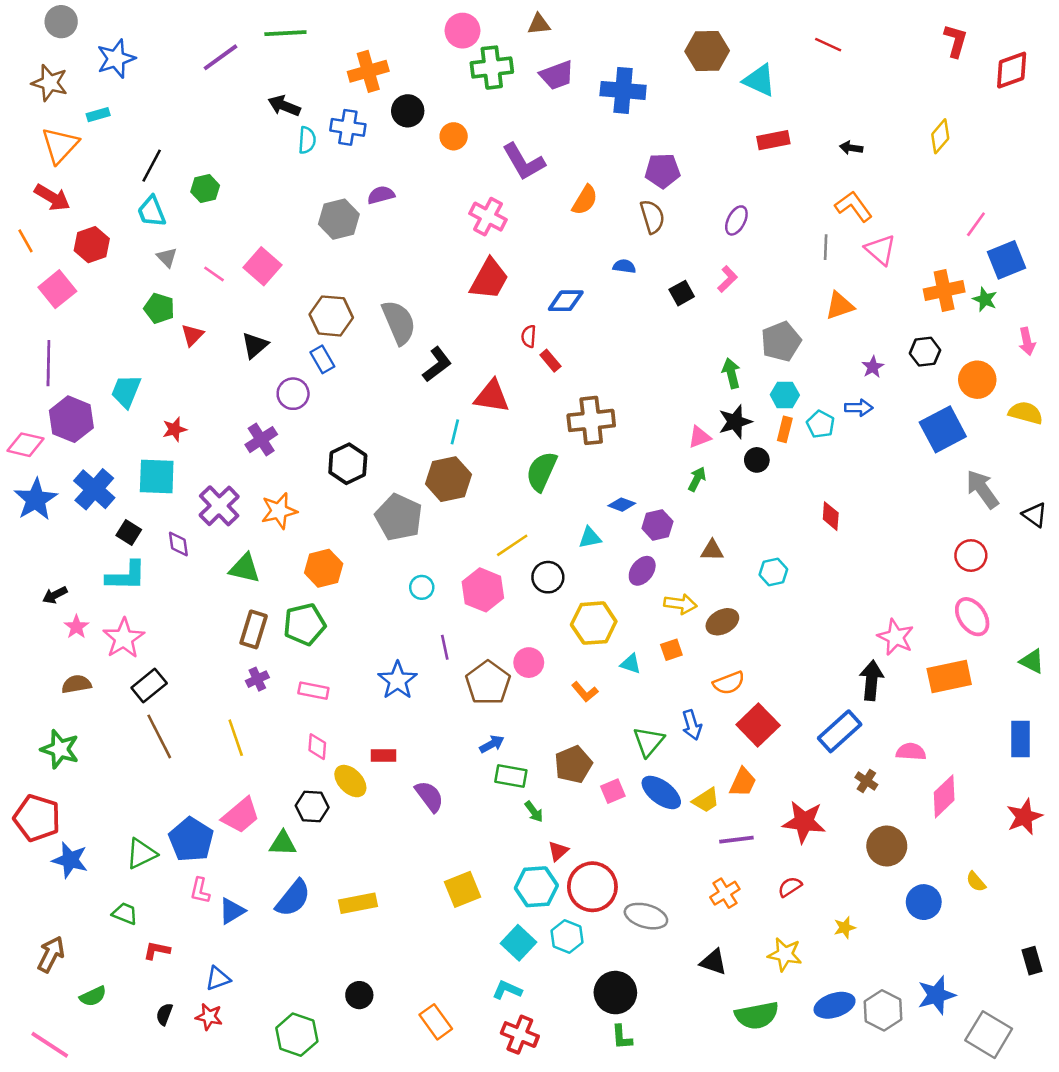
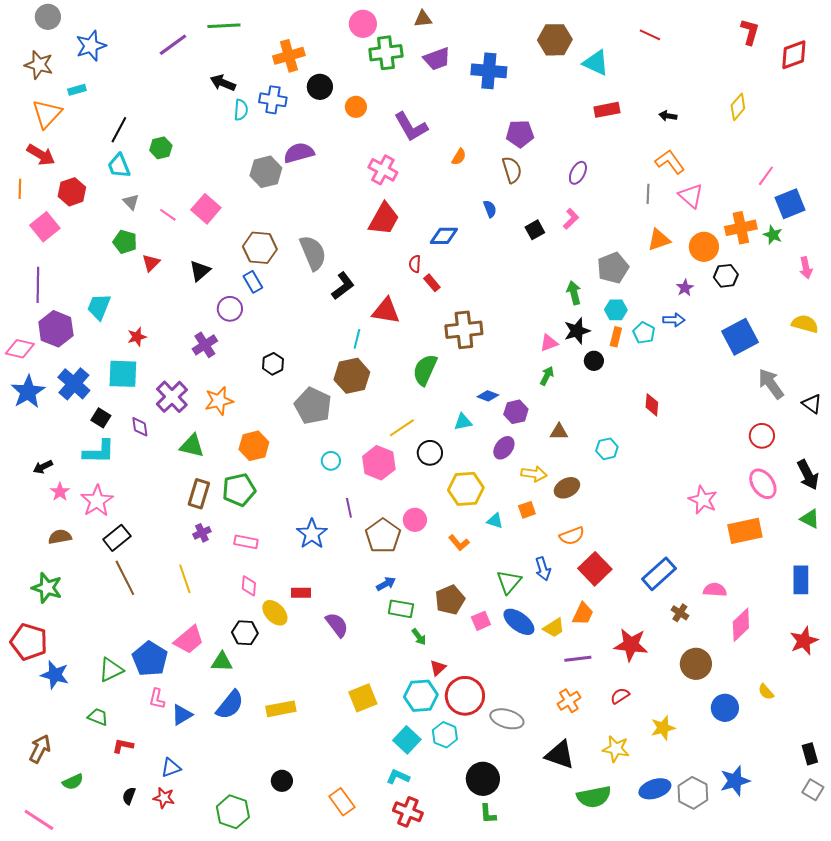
purple semicircle: (381, 195) -> (299, 153), size x1.4
orange semicircle: (585, 200) -> (459, 157), size x0.7
orange line: (25, 241) -> (20, 189), turned 30
blue semicircle: (624, 266) -> (490, 209), turned 60
orange circle: (977, 380) -> (704, 247), moved
black hexagon: (348, 464) -> (273, 364), size x0.7
black arrow: (871, 680) -> (808, 475), moved, turned 148
yellow star: (845, 928) -> (663, 728), size x1.4
black triangle: (713, 962) -> (560, 755), size x1.4
gray square: (989, 1035) -> (813, 790), moved, size x0.6

